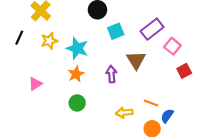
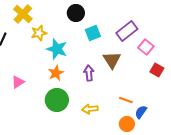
yellow star: (49, 41) -> (39, 33), moved
red square: (184, 71) -> (157, 70), turned -32
green circle: (77, 103) -> (57, 100), size x1.5
yellow arrow: (124, 113) -> (90, 109), moved

